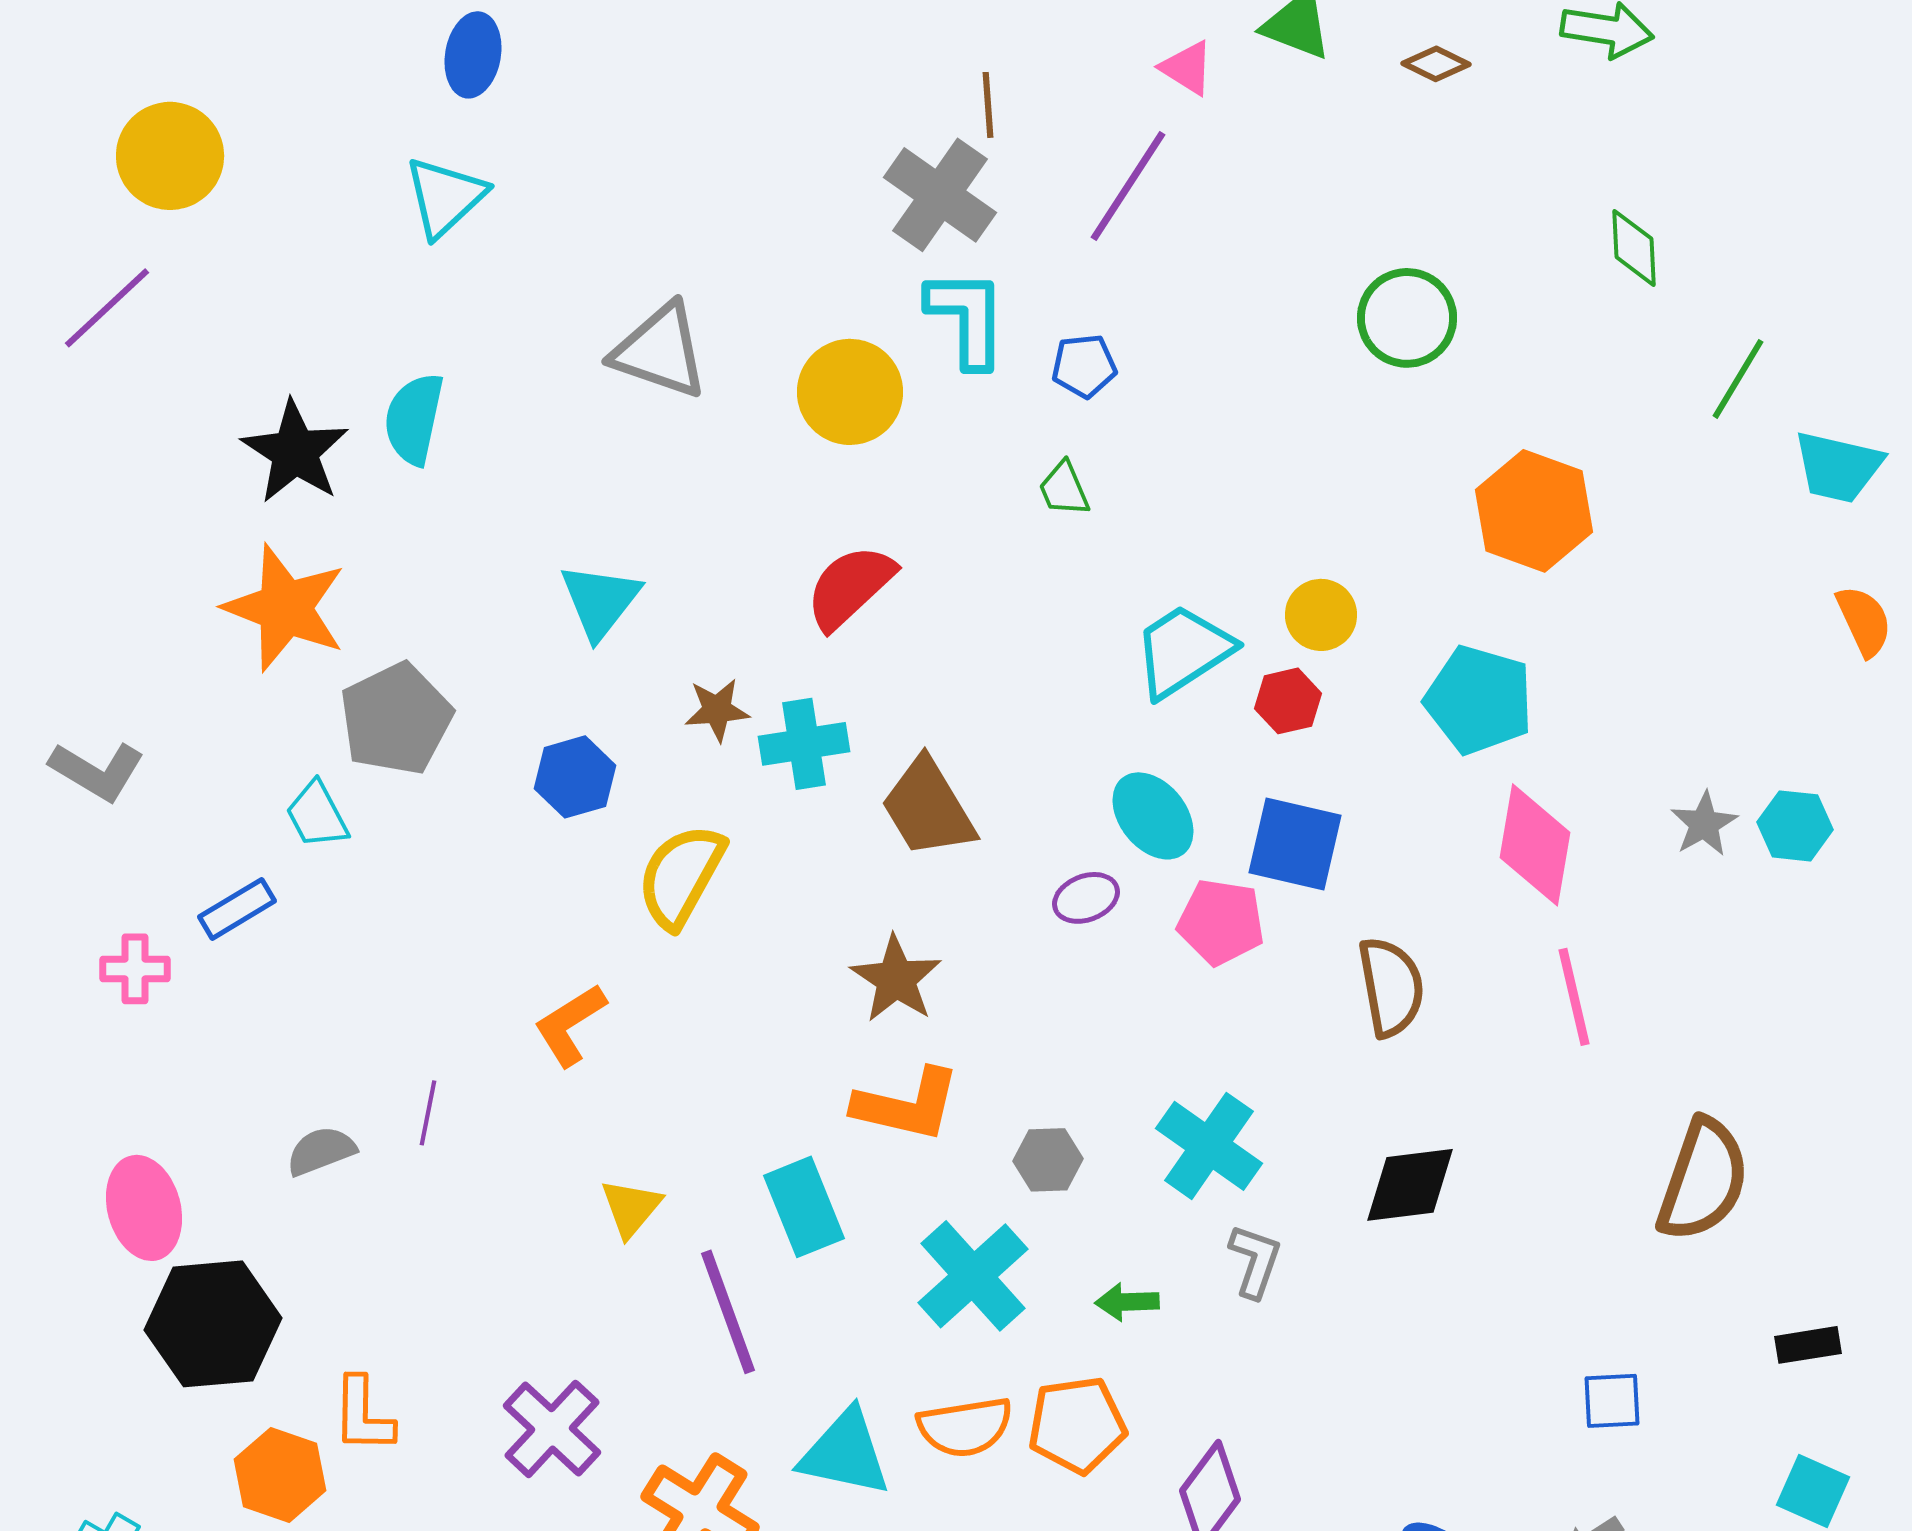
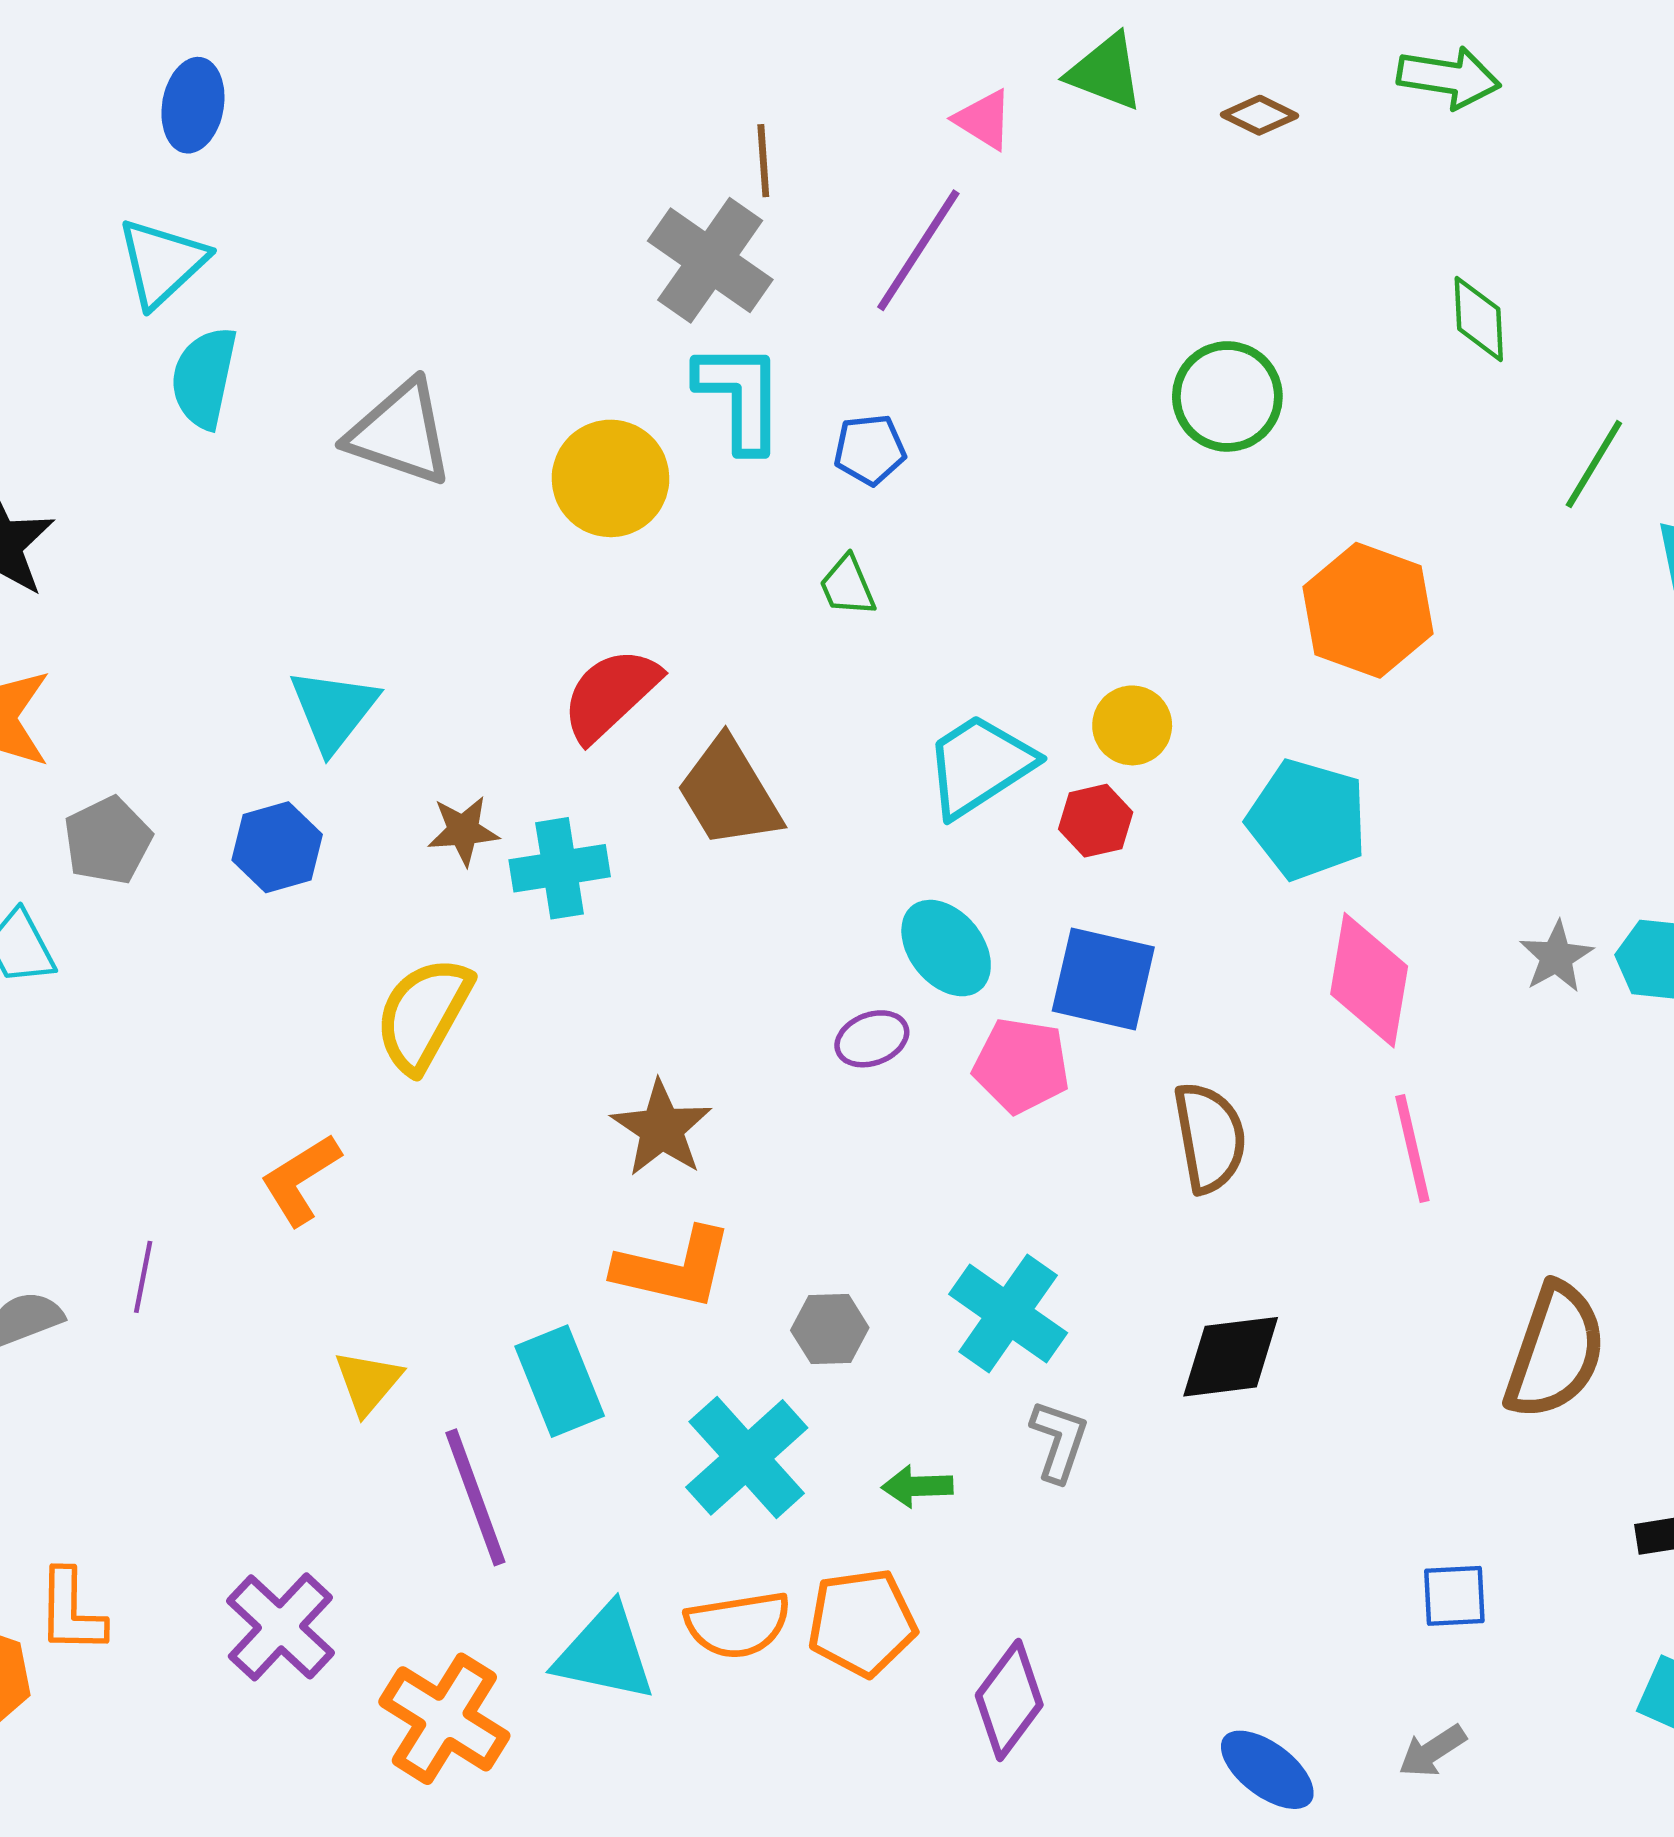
cyan semicircle: (414, 419) -> (204, 378), moved
gray pentagon: (396, 719) -> (108, 841), size x0.7
blue hexagon: (575, 777) -> (277, 847), moved
brown trapezoid: (928, 808) -> (729, 793), moved

